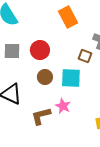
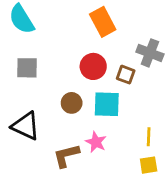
red circle: (40, 50) -> (93, 66), moved

